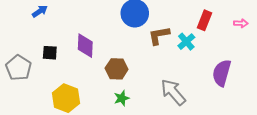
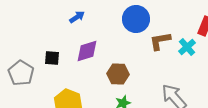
blue arrow: (40, 11) -> (77, 17), moved
purple diamond: (85, 46) -> (87, 51), turned 70

